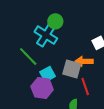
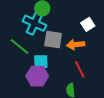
gray square: (72, 69) -> (53, 40), moved
cyan square: (48, 74) -> (41, 62), turned 35

